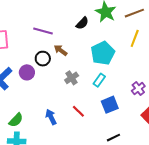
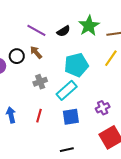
purple line: (43, 31) -> (36, 30), moved
cyan rectangle: (99, 80) -> (67, 90), size x1.5
red line: (78, 111) -> (39, 116), turned 48

